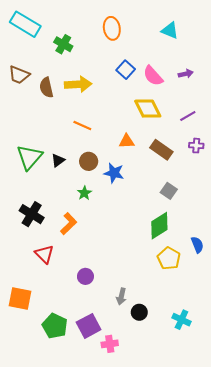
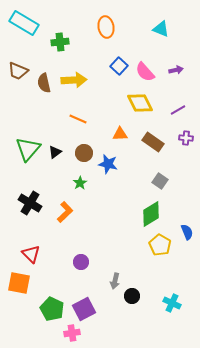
green cross: (63, 44) -> (60, 42), turned -36
red triangle: (44, 254) -> (31, 254), moved
pink cross: (110, 344) -> (72, 333), moved

